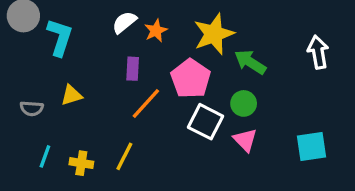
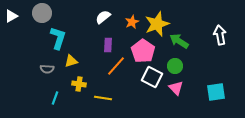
orange star: (156, 31) -> (132, 22), moved
cyan L-shape: (60, 37) -> (58, 38), moved
yellow line: (124, 156) -> (103, 98), turned 72
yellow cross: (81, 163) -> (79, 84), moved

